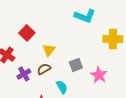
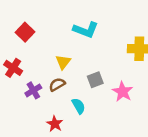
cyan L-shape: (85, 16) -> (86, 30), moved
red square: (27, 33) -> (25, 32), moved

